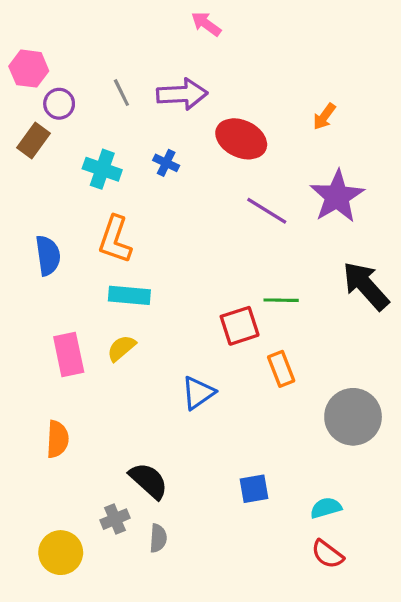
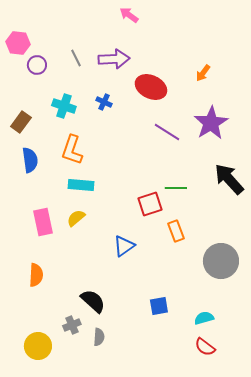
brown rectangle: (34, 140) -> (21, 122), moved

